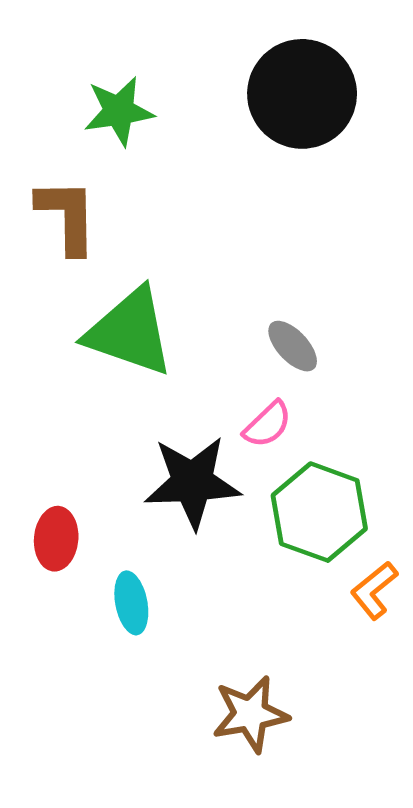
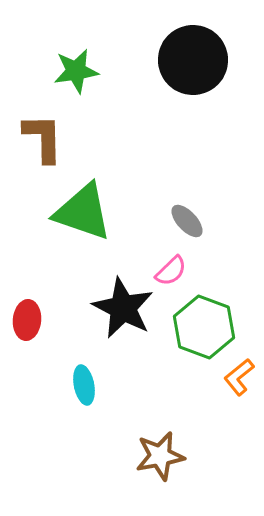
black star: (192, 482) -> (123, 308), turned 30
red ellipse: (56, 539) -> (27, 320), moved

